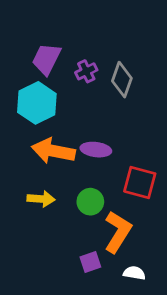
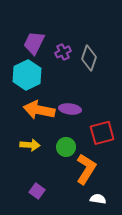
red square: (140, 182) -> (102, 133), turned -30
purple square: (90, 262) -> (37, 191), moved, turned -35

